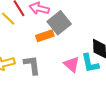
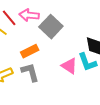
orange rectangle: (45, 36) -> (30, 51), moved

